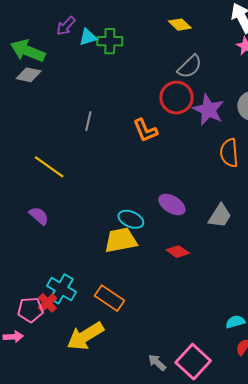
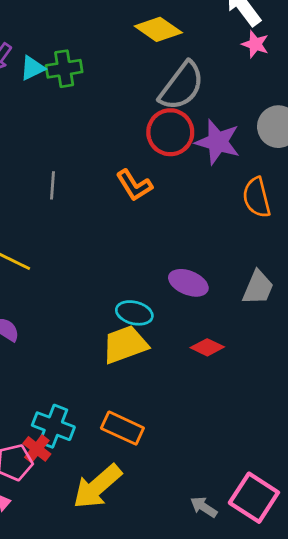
yellow diamond: (180, 25) -> (158, 29), size x1.4
gray semicircle: (190, 67) -> (182, 86), size x1.4

